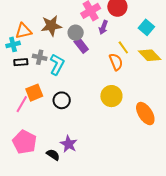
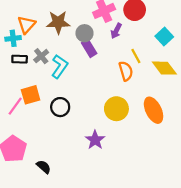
orange triangle: (23, 31) -> (26, 25), turned -42
gray cross: (40, 57) -> (41, 56), turned 32
orange ellipse: (145, 114) -> (154, 110), moved
purple star: (69, 144) -> (95, 140), moved

